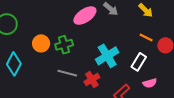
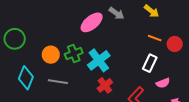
cyan cross: (107, 56) -> (99, 60), moved
gray line: (67, 73) -> (58, 82), moved

